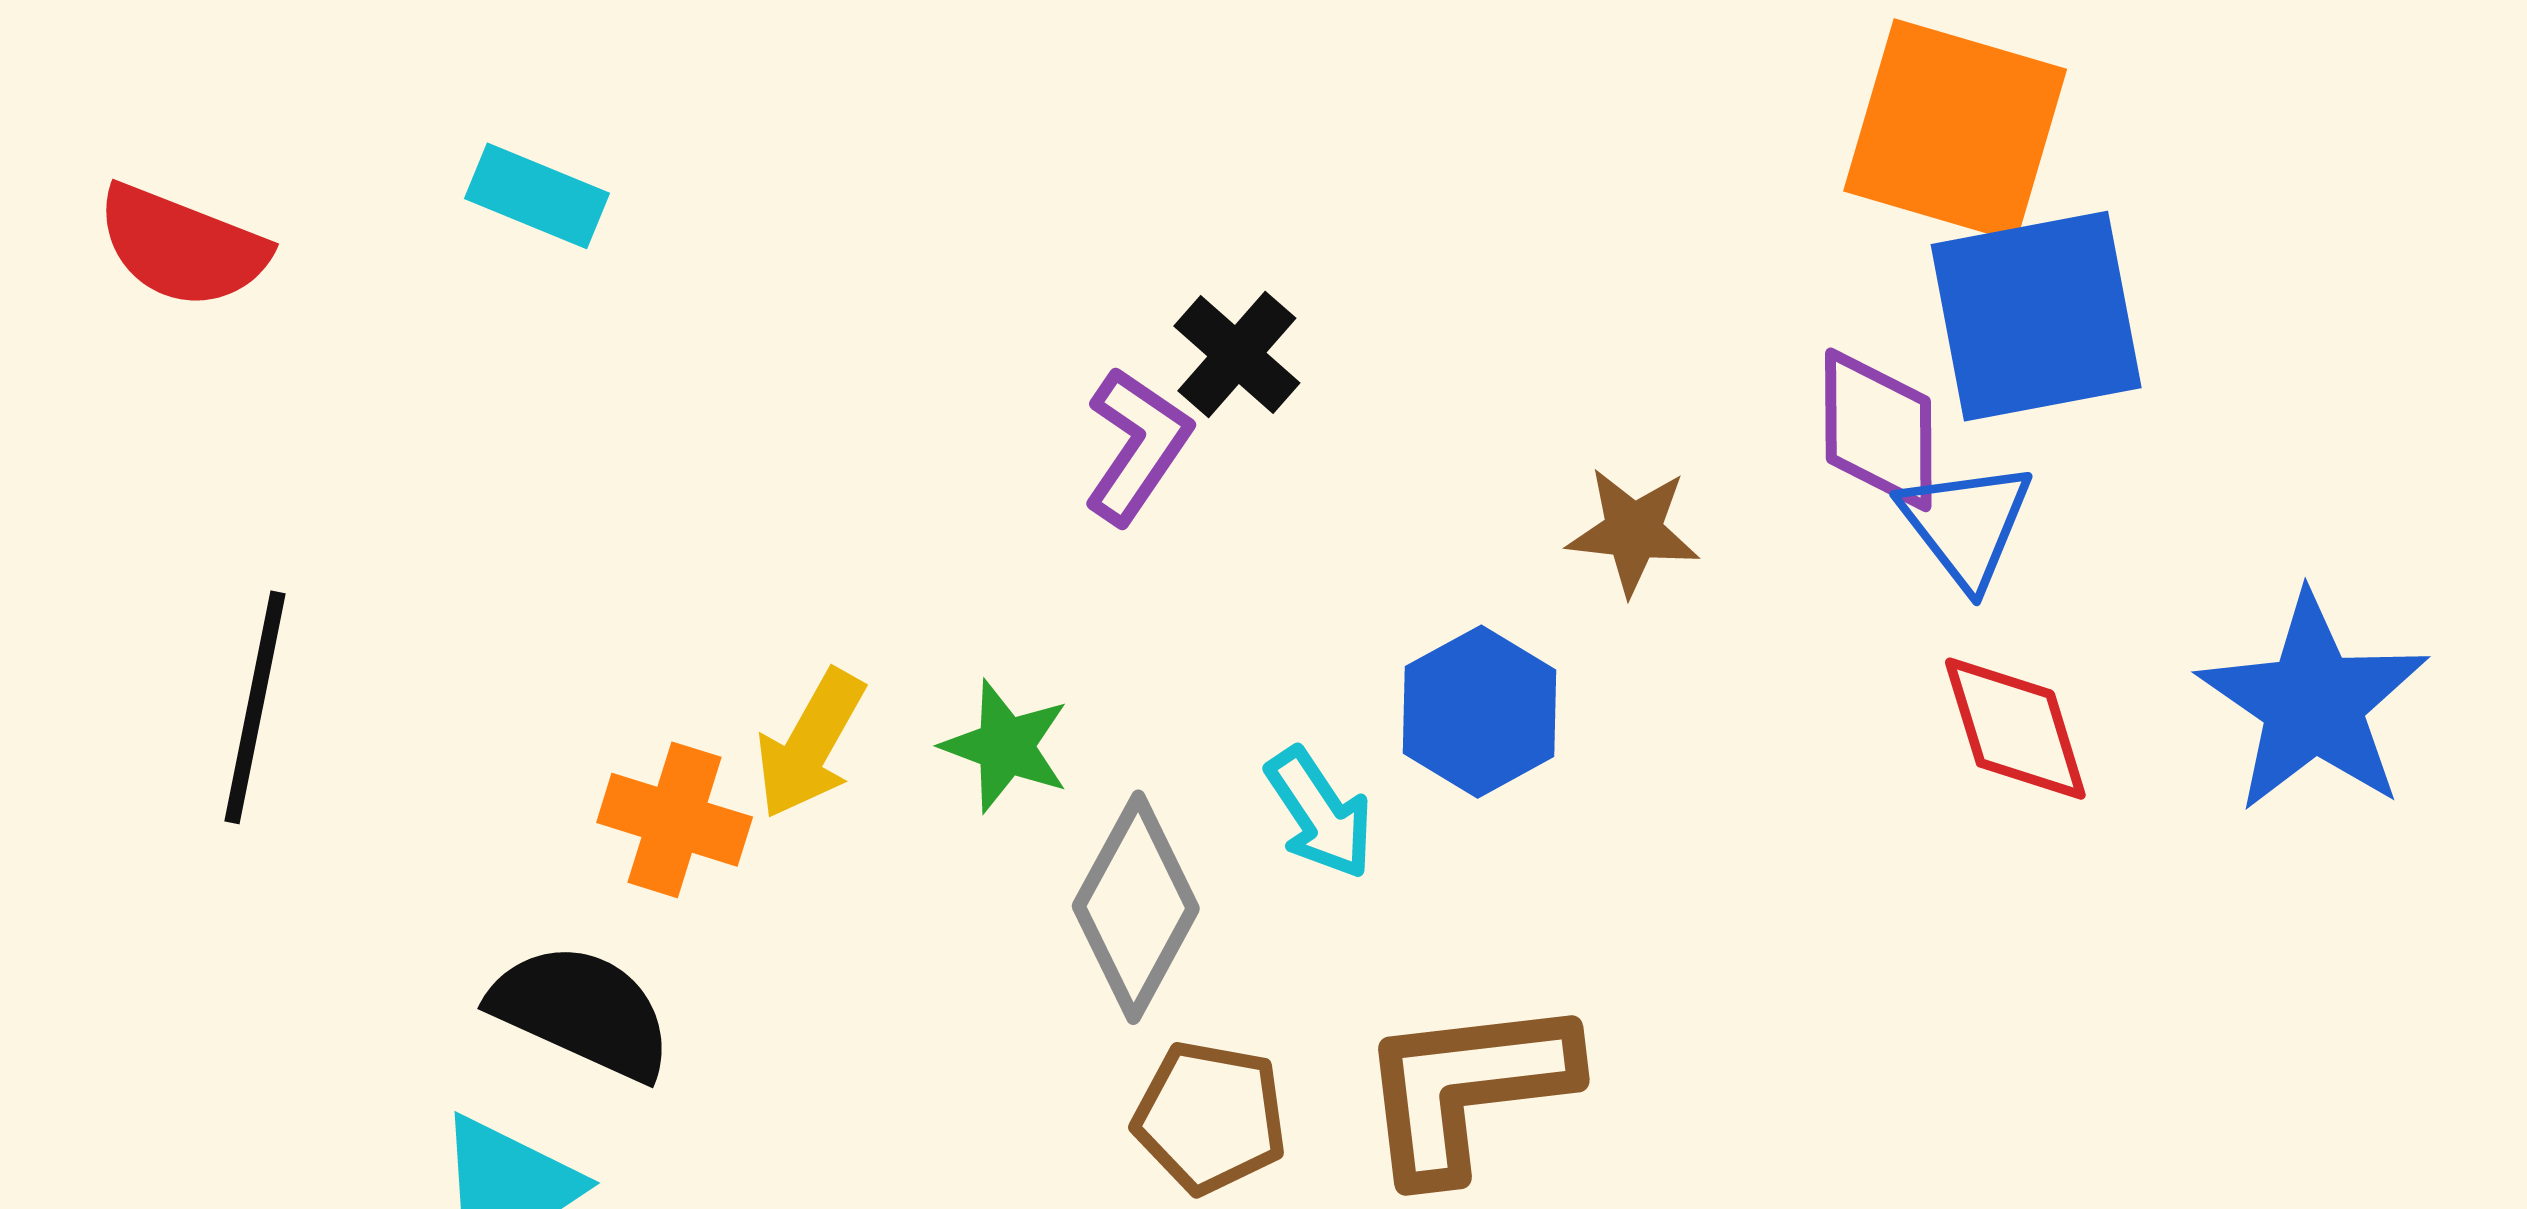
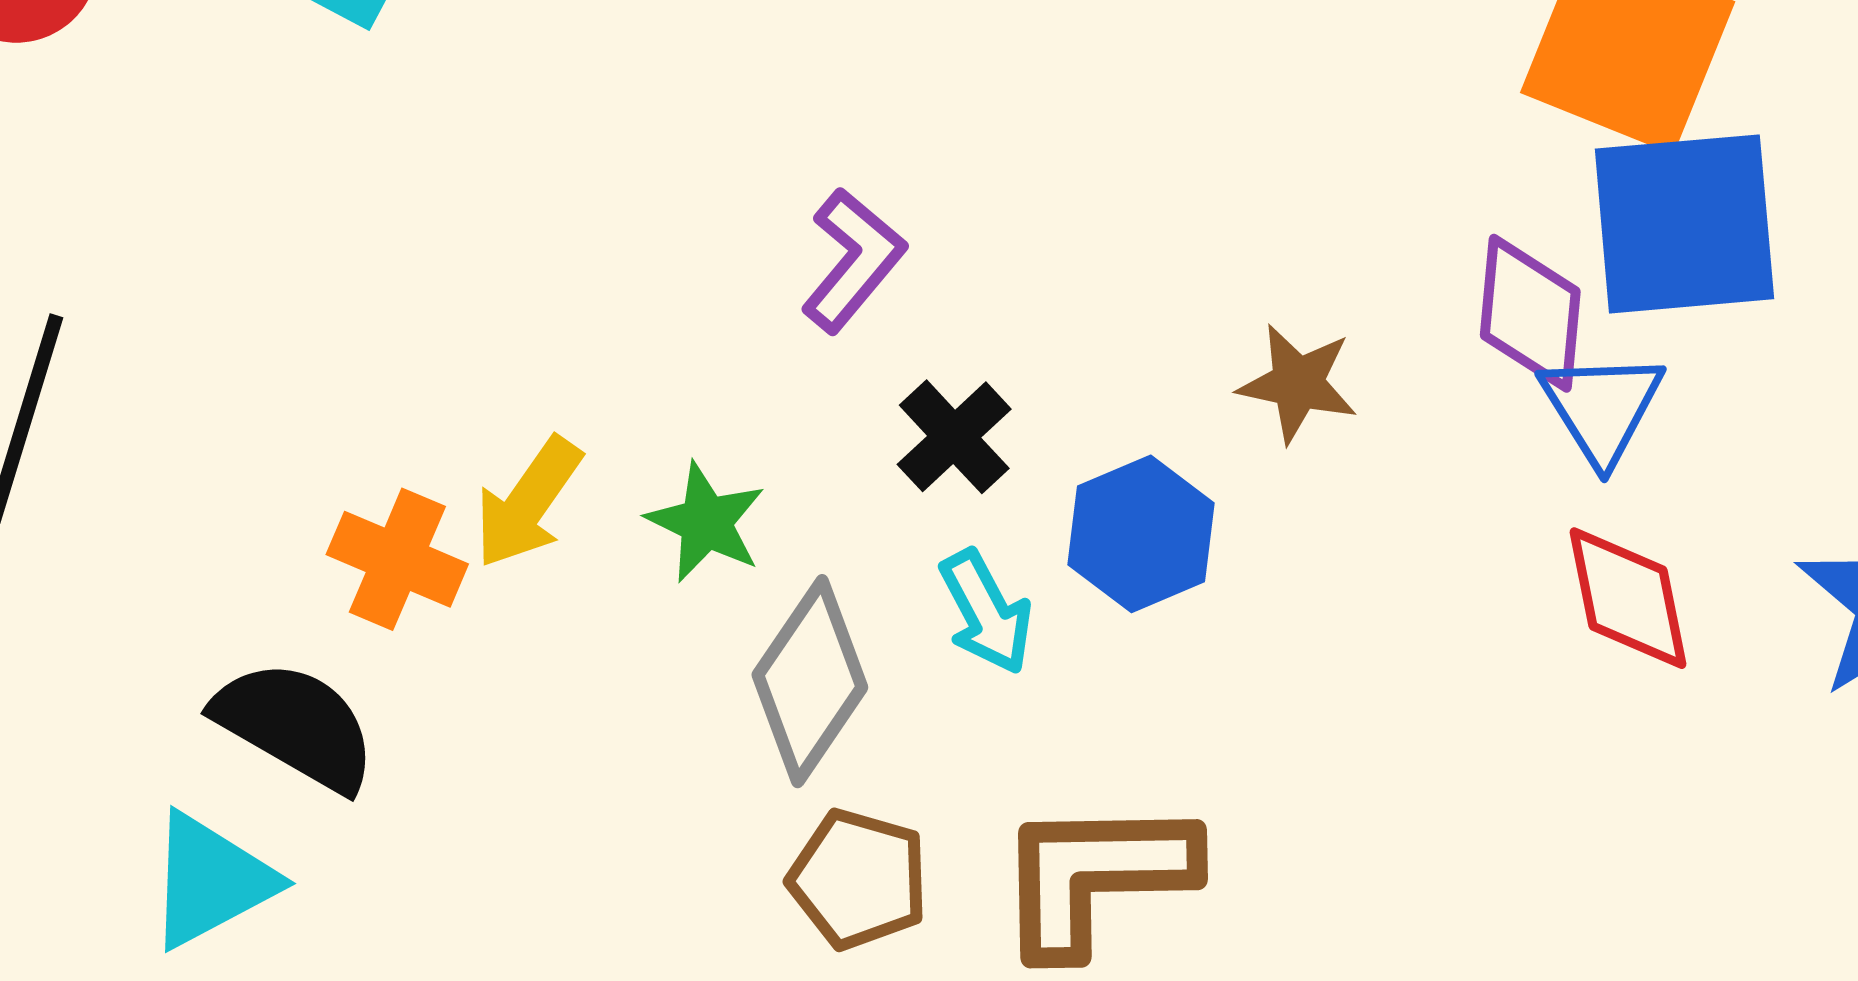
black cross: (1237, 355) -> (954, 437), moved

